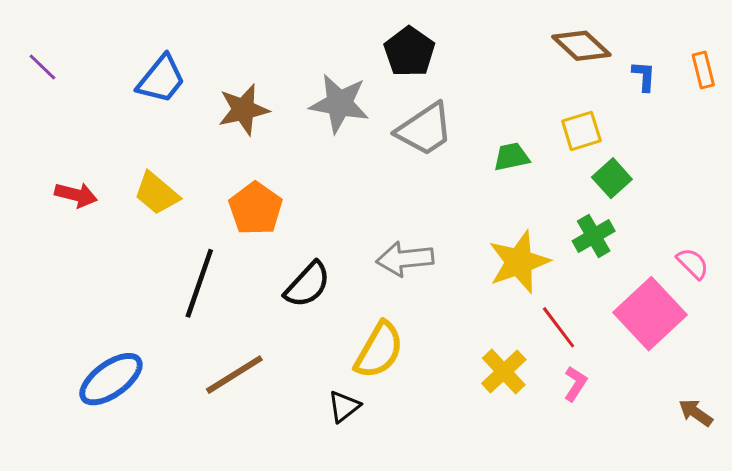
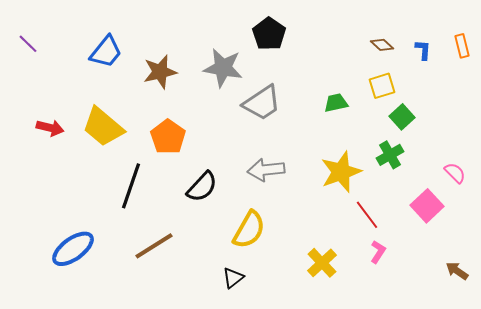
brown diamond: (581, 46) -> (382, 45), moved, size x0.6
gray trapezoid: (425, 129) -> (262, 103), moved
yellow trapezoid: (157, 193) -> (103, 127), size x1.4
pink square: (650, 314) -> (427, 206), size x0.7
yellow cross: (504, 372) -> (322, 263), moved
black triangle: (344, 407) -> (233, 278), moved

